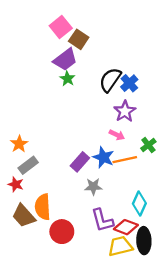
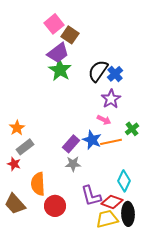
green star: (67, 79) -> (60, 70), size x1.6
gray star: (93, 187) -> (73, 164), moved
brown trapezoid: (24, 216) -> (15, 204), moved

